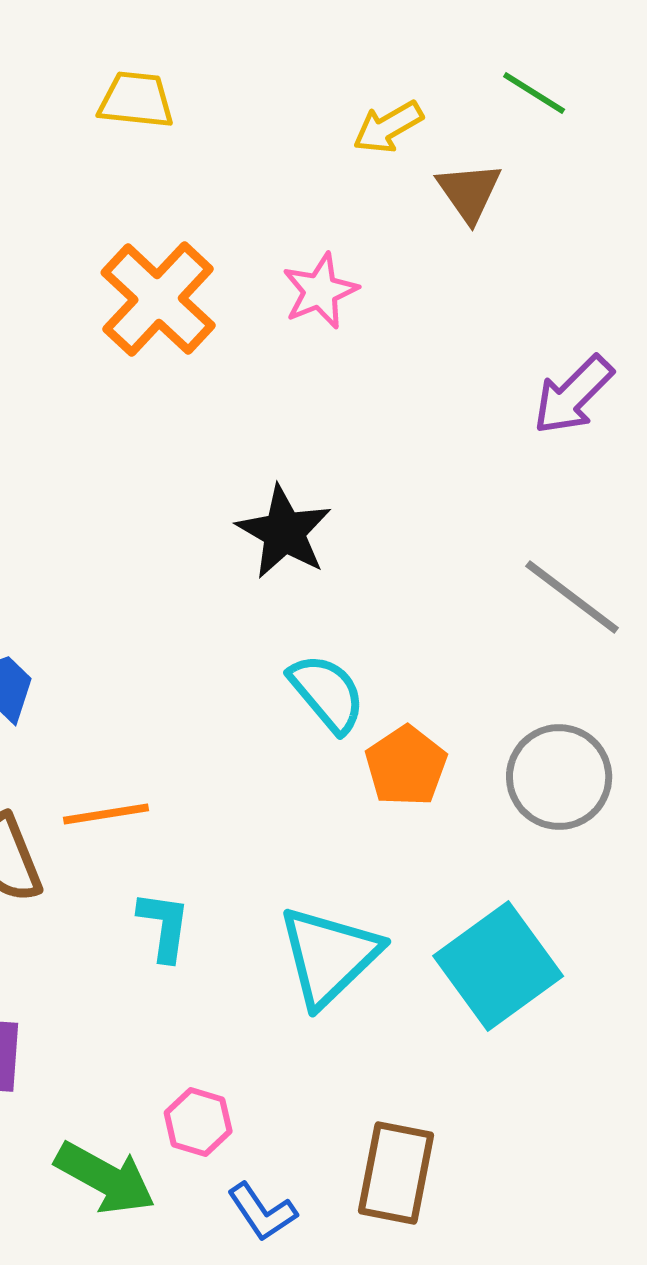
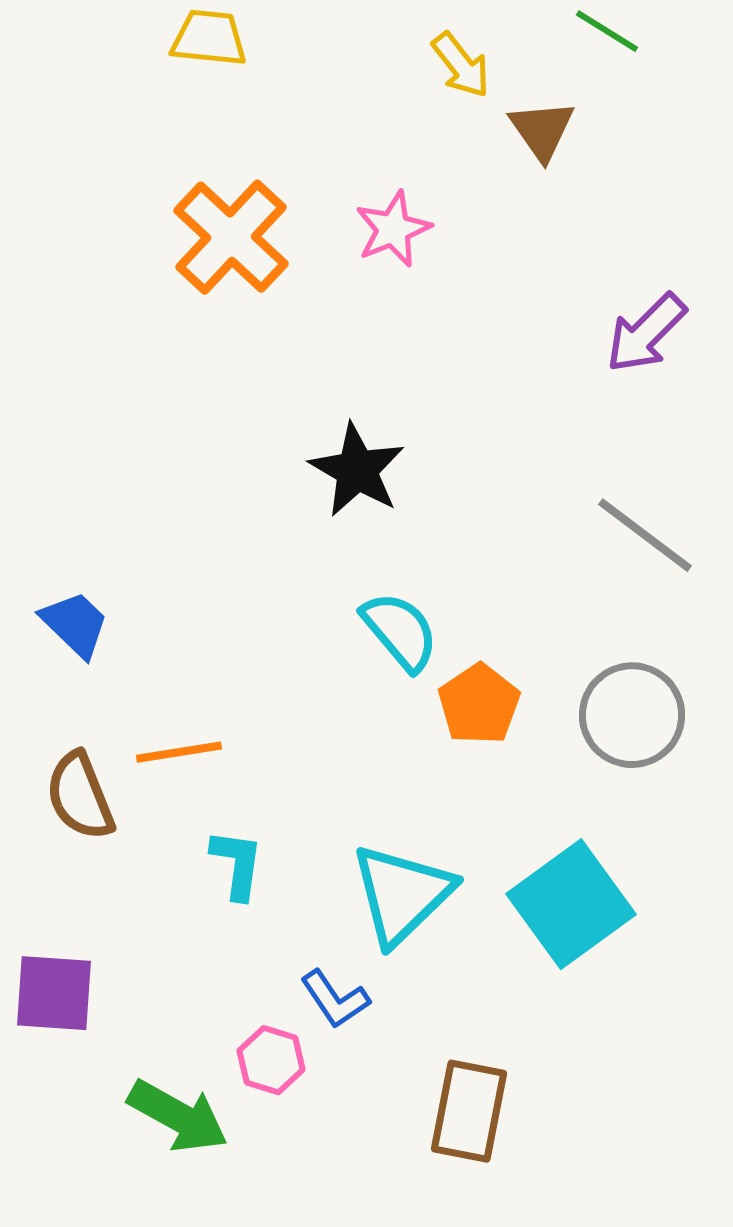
yellow arrow: (388, 127) -> (461, 65), turned -98
blue L-shape: (262, 1212) -> (335, 999), moved

